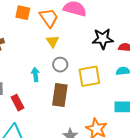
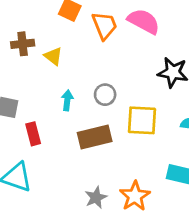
yellow triangle: (53, 41) -> (53, 56), moved, turned -32
brown rectangle: (60, 95) -> (95, 137), turned 55

